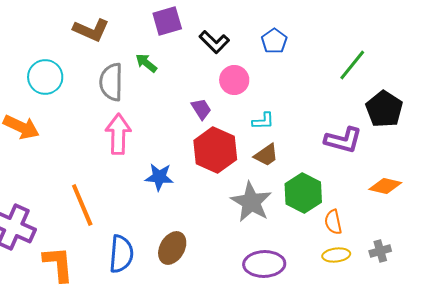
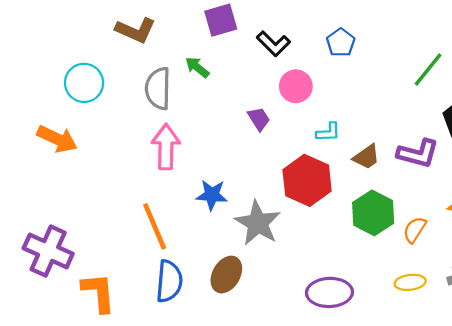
red hexagon: (215, 150) -> (307, 180), moved
brown trapezoid: (266, 155) -> (366, 157), moved
gray star: (251, 202) -> (258, 223), moved
orange line: (82, 205) -> (155, 226), moved
orange semicircle: (333, 222) -> (415, 230), moved, turned 45

